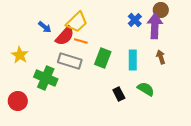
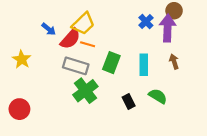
green cross: (46, 78) -> (85, 91), moved, turned 30

